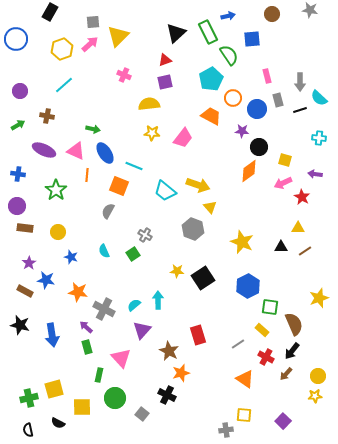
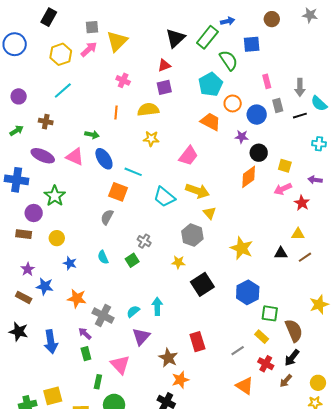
green rectangle: (208, 32) -> (207, 37), turned 65
pink trapezoid: (183, 138) -> (188, 156), moved
blue cross: (18, 174) -> (17, 180), size x1.6
orange line: (87, 175) -> (116, 113), moved
purple circle: (17, 206) -> (34, 213), moved
yellow star: (177, 271) -> (178, 262), moved

